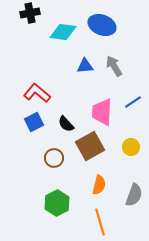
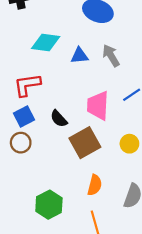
cyan diamond: (63, 32) -> (46, 43), moved
red L-shape: (37, 93) -> (27, 85), turned -48
brown circle: (54, 158) -> (21, 143), moved

